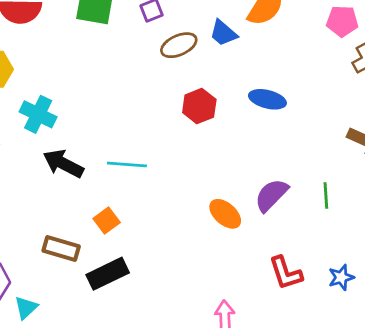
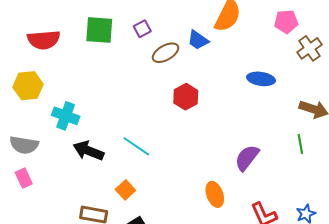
blue ellipse: (267, 99) -> (261, 79), moved
cyan line: (127, 164) -> (136, 146), turned 36
green line: (326, 196) -> (300, 144), moved
orange ellipse: (225, 214) -> (215, 194), moved, turned 35

